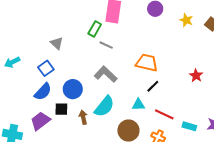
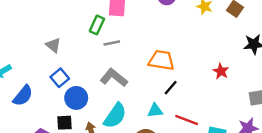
gray line: (106, 45) -> (112, 43), turned -32
blue square: (46, 68) -> (60, 78), moved
blue semicircle: (43, 92) -> (23, 96), moved

